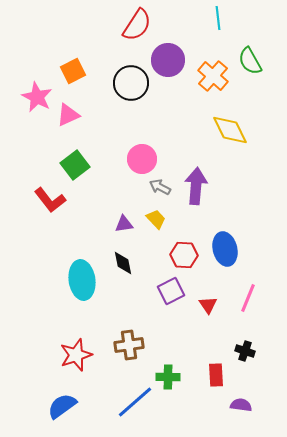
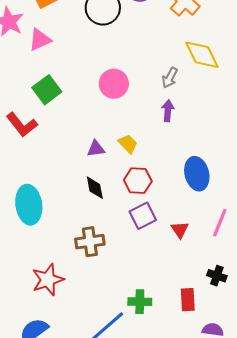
purple arrow: (196, 186) -> (168, 111), size x0.6
gray arrow: (160, 187) -> (170, 78), moved, turned -90
red hexagon: (184, 255) -> (138, 181), moved
cyan ellipse: (82, 280) -> (29, 205), moved
brown cross: (129, 345) -> (90, 242), moved

